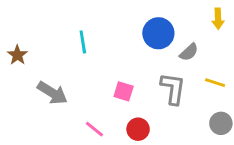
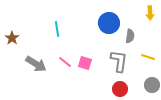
gray semicircle: (189, 52) -> (130, 36), turned -40
pink line: (94, 129) -> (65, 62), moved
red circle: (138, 129) -> (120, 89), moved

